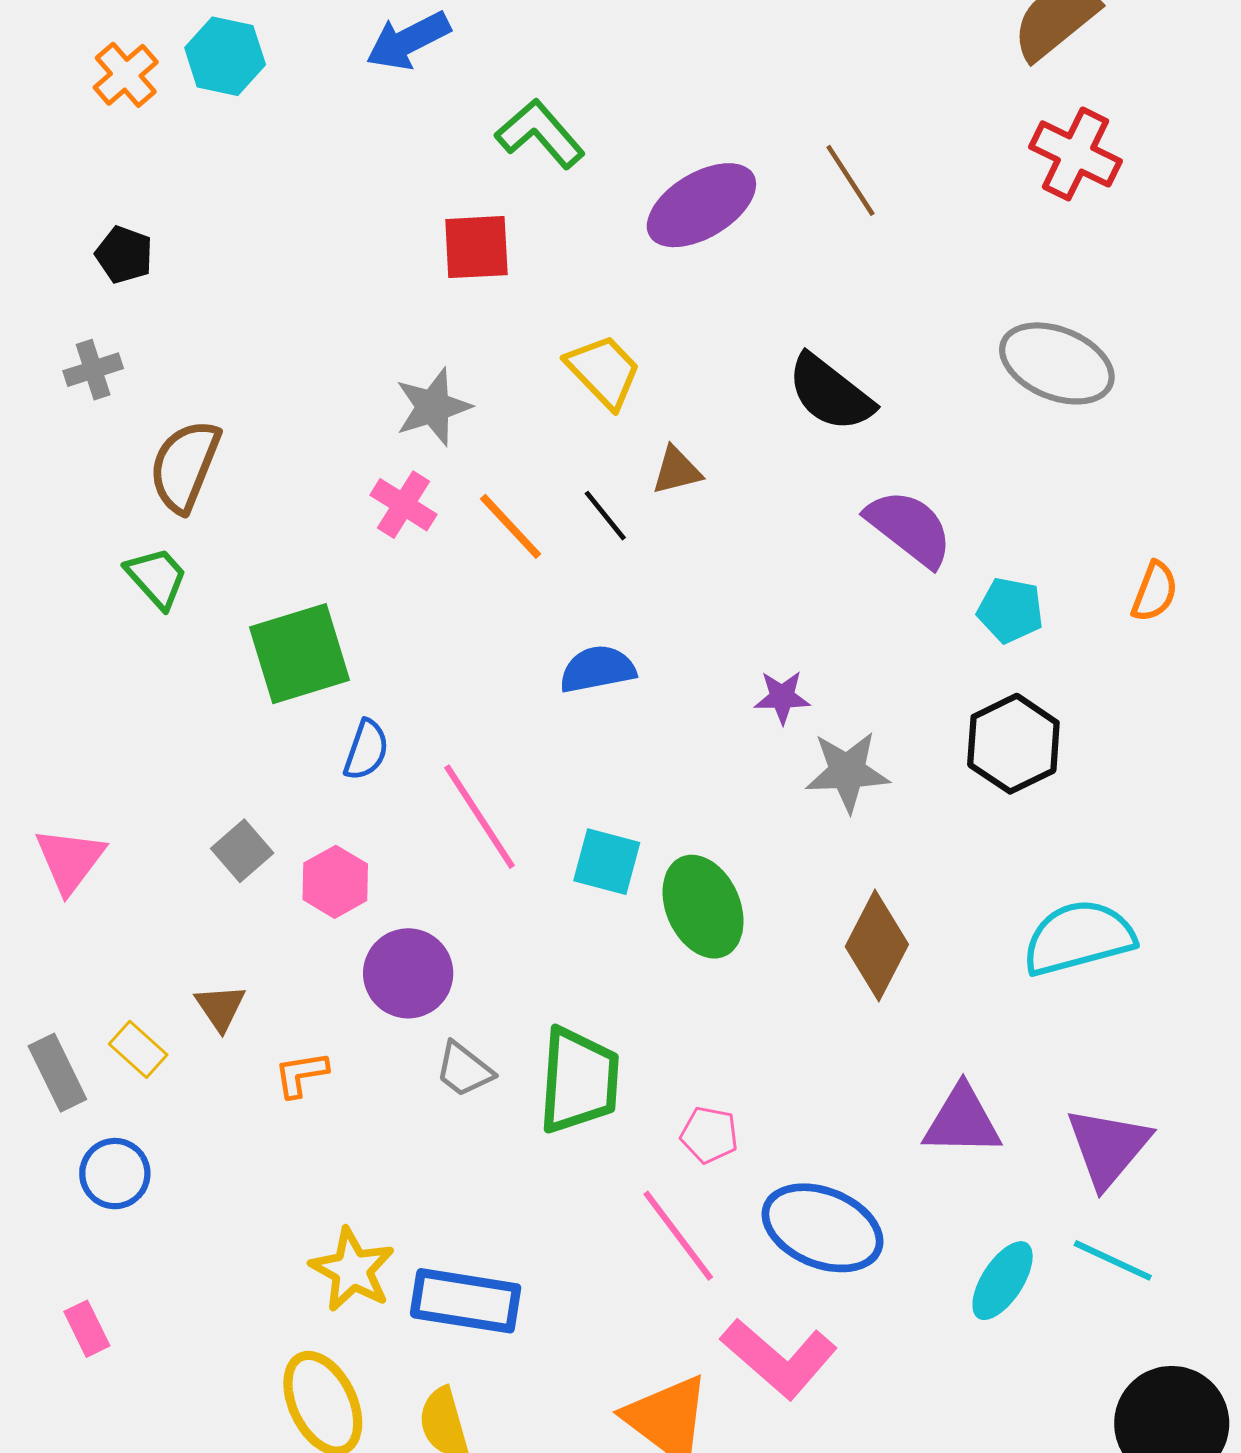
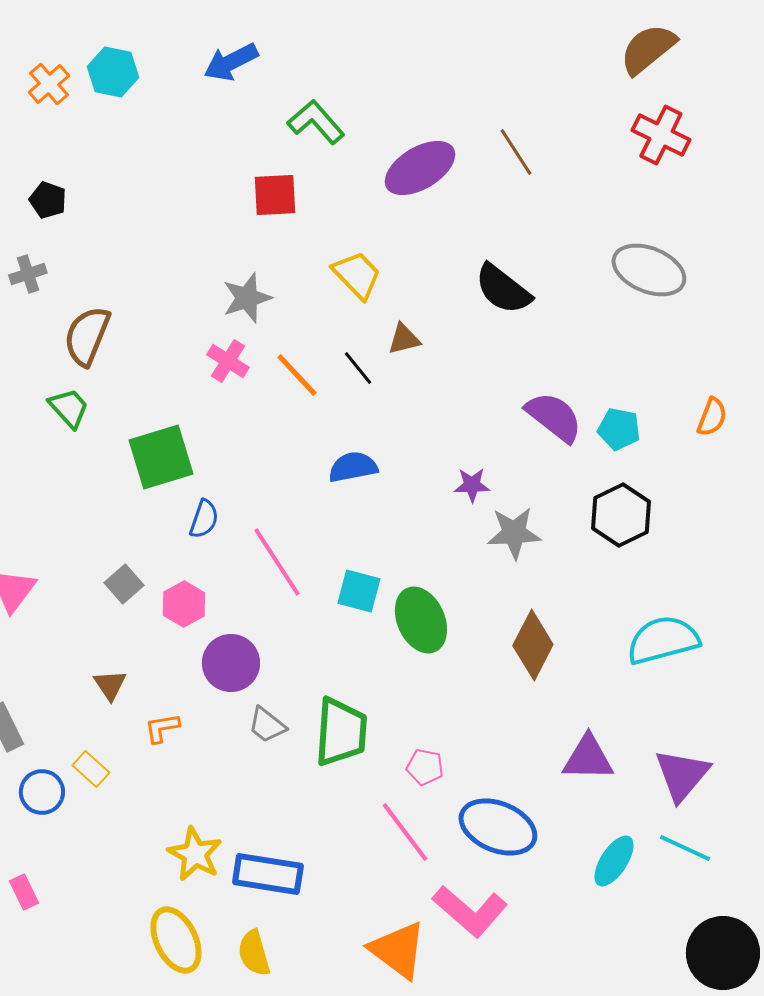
purple semicircle: (909, 528) -> (554, 417), moved
yellow rectangle: (138, 1049) -> (91, 769), moved

